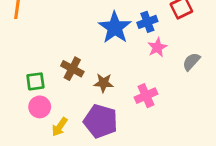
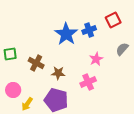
pink star: (157, 47) -> (96, 59), moved
gray semicircle: (191, 62) -> (122, 49), moved
green square: (35, 81) -> (10, 54), moved

